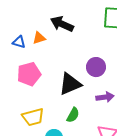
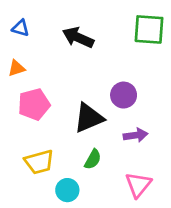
orange triangle: (39, 38) -> (16, 68), moved
blue triangle: (19, 42) -> (21, 28), moved

